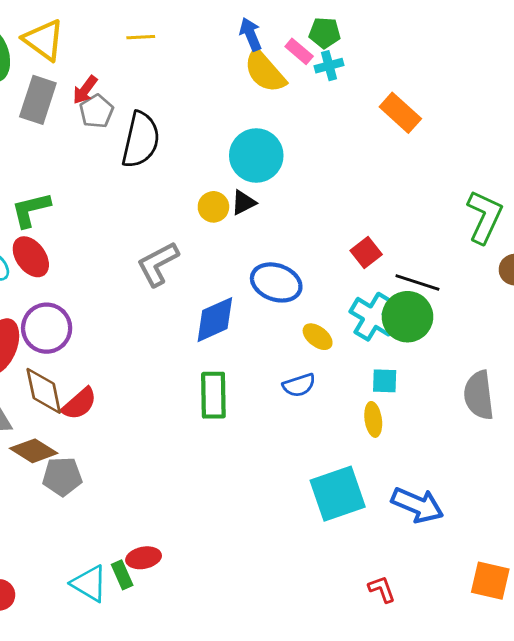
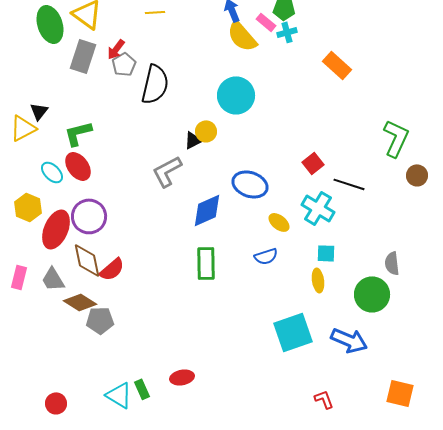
black triangle: (243, 203) -> (193, 140), moved
green circle: (407, 317) -> (372, 294), moved
gray semicircle: (479, 395) -> (392, 263), size x0.7
red ellipse: (144, 558) -> (182, 377), moved

